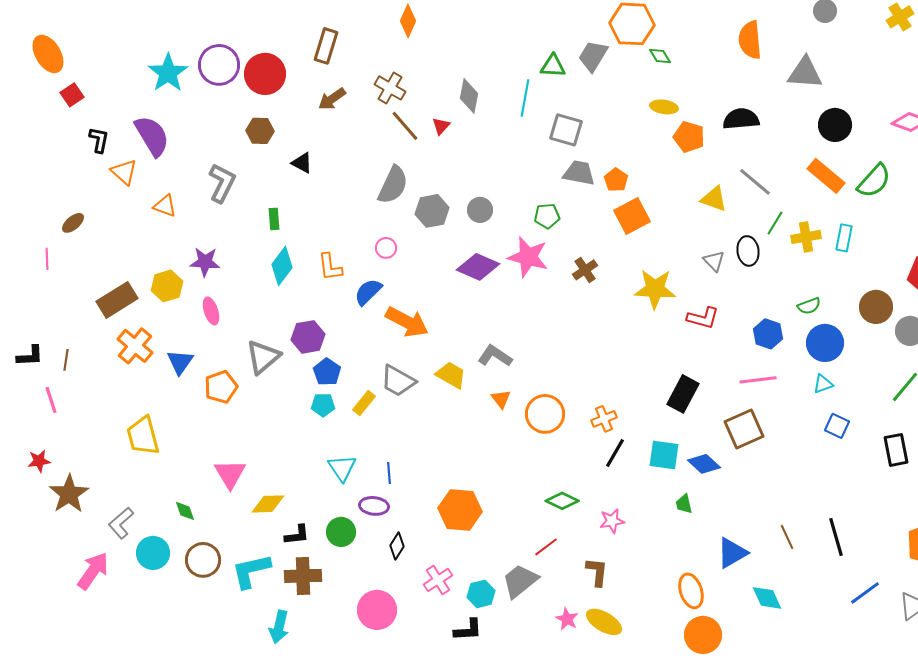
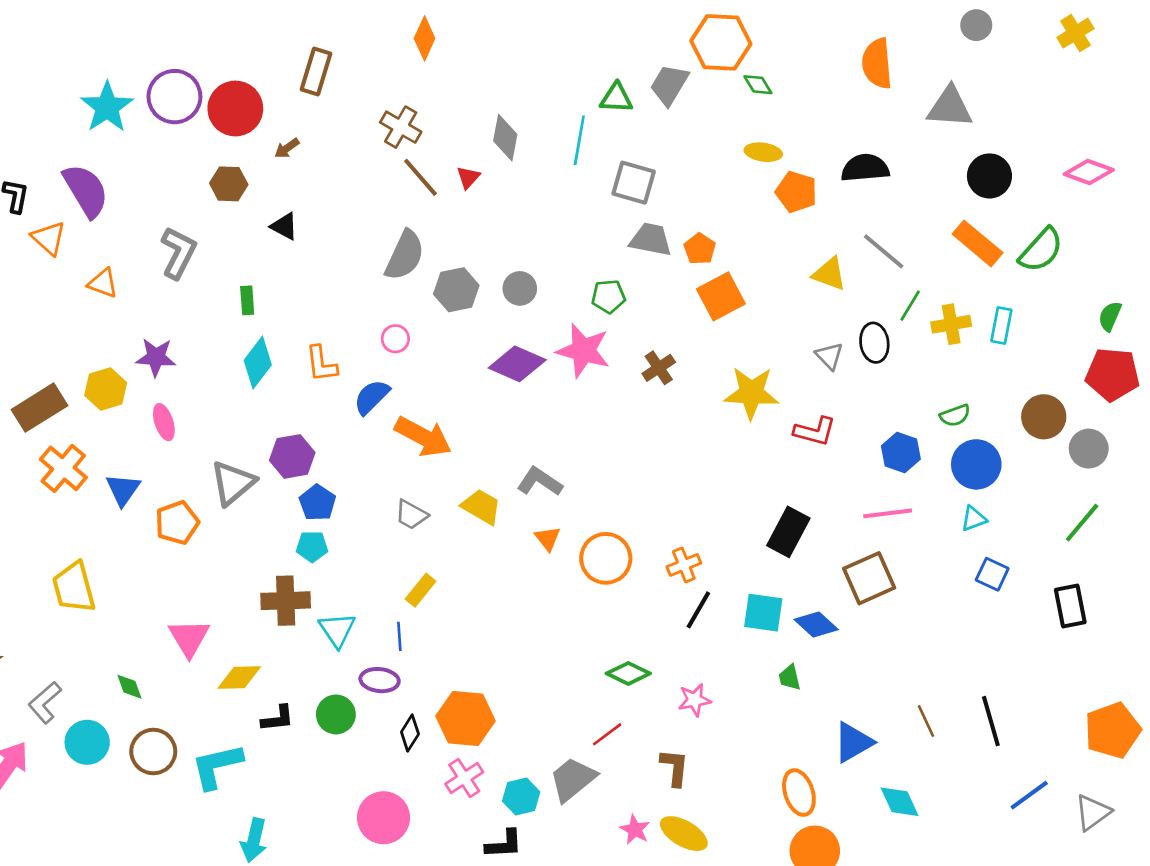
brown arrow: (332, 99) -> (287, 148), moved, size x0.7
gray trapezoid: (398, 381) -> (411, 515), size x0.7
yellow rectangle: (364, 403) -> (421, 590), moved
orange hexagon: (460, 510) -> (466, 718), moved
brown cross: (303, 576) -> (286, 601), moved

